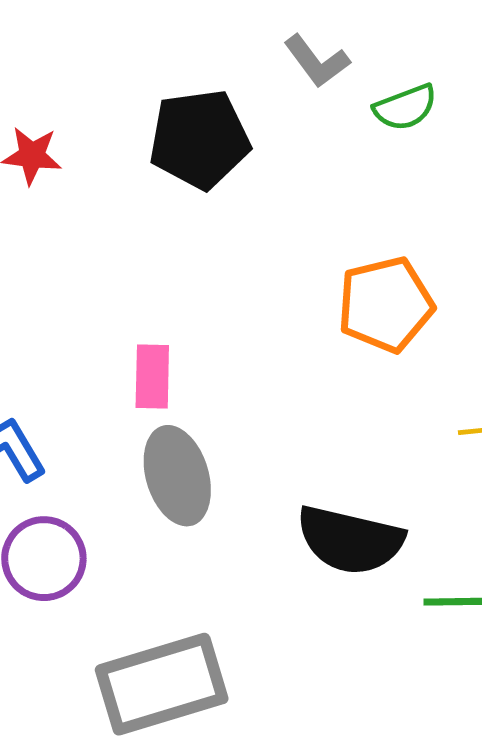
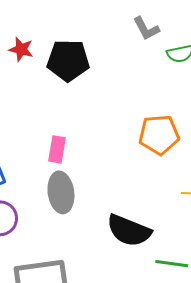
black pentagon: (199, 139) -> (68, 60), moved

